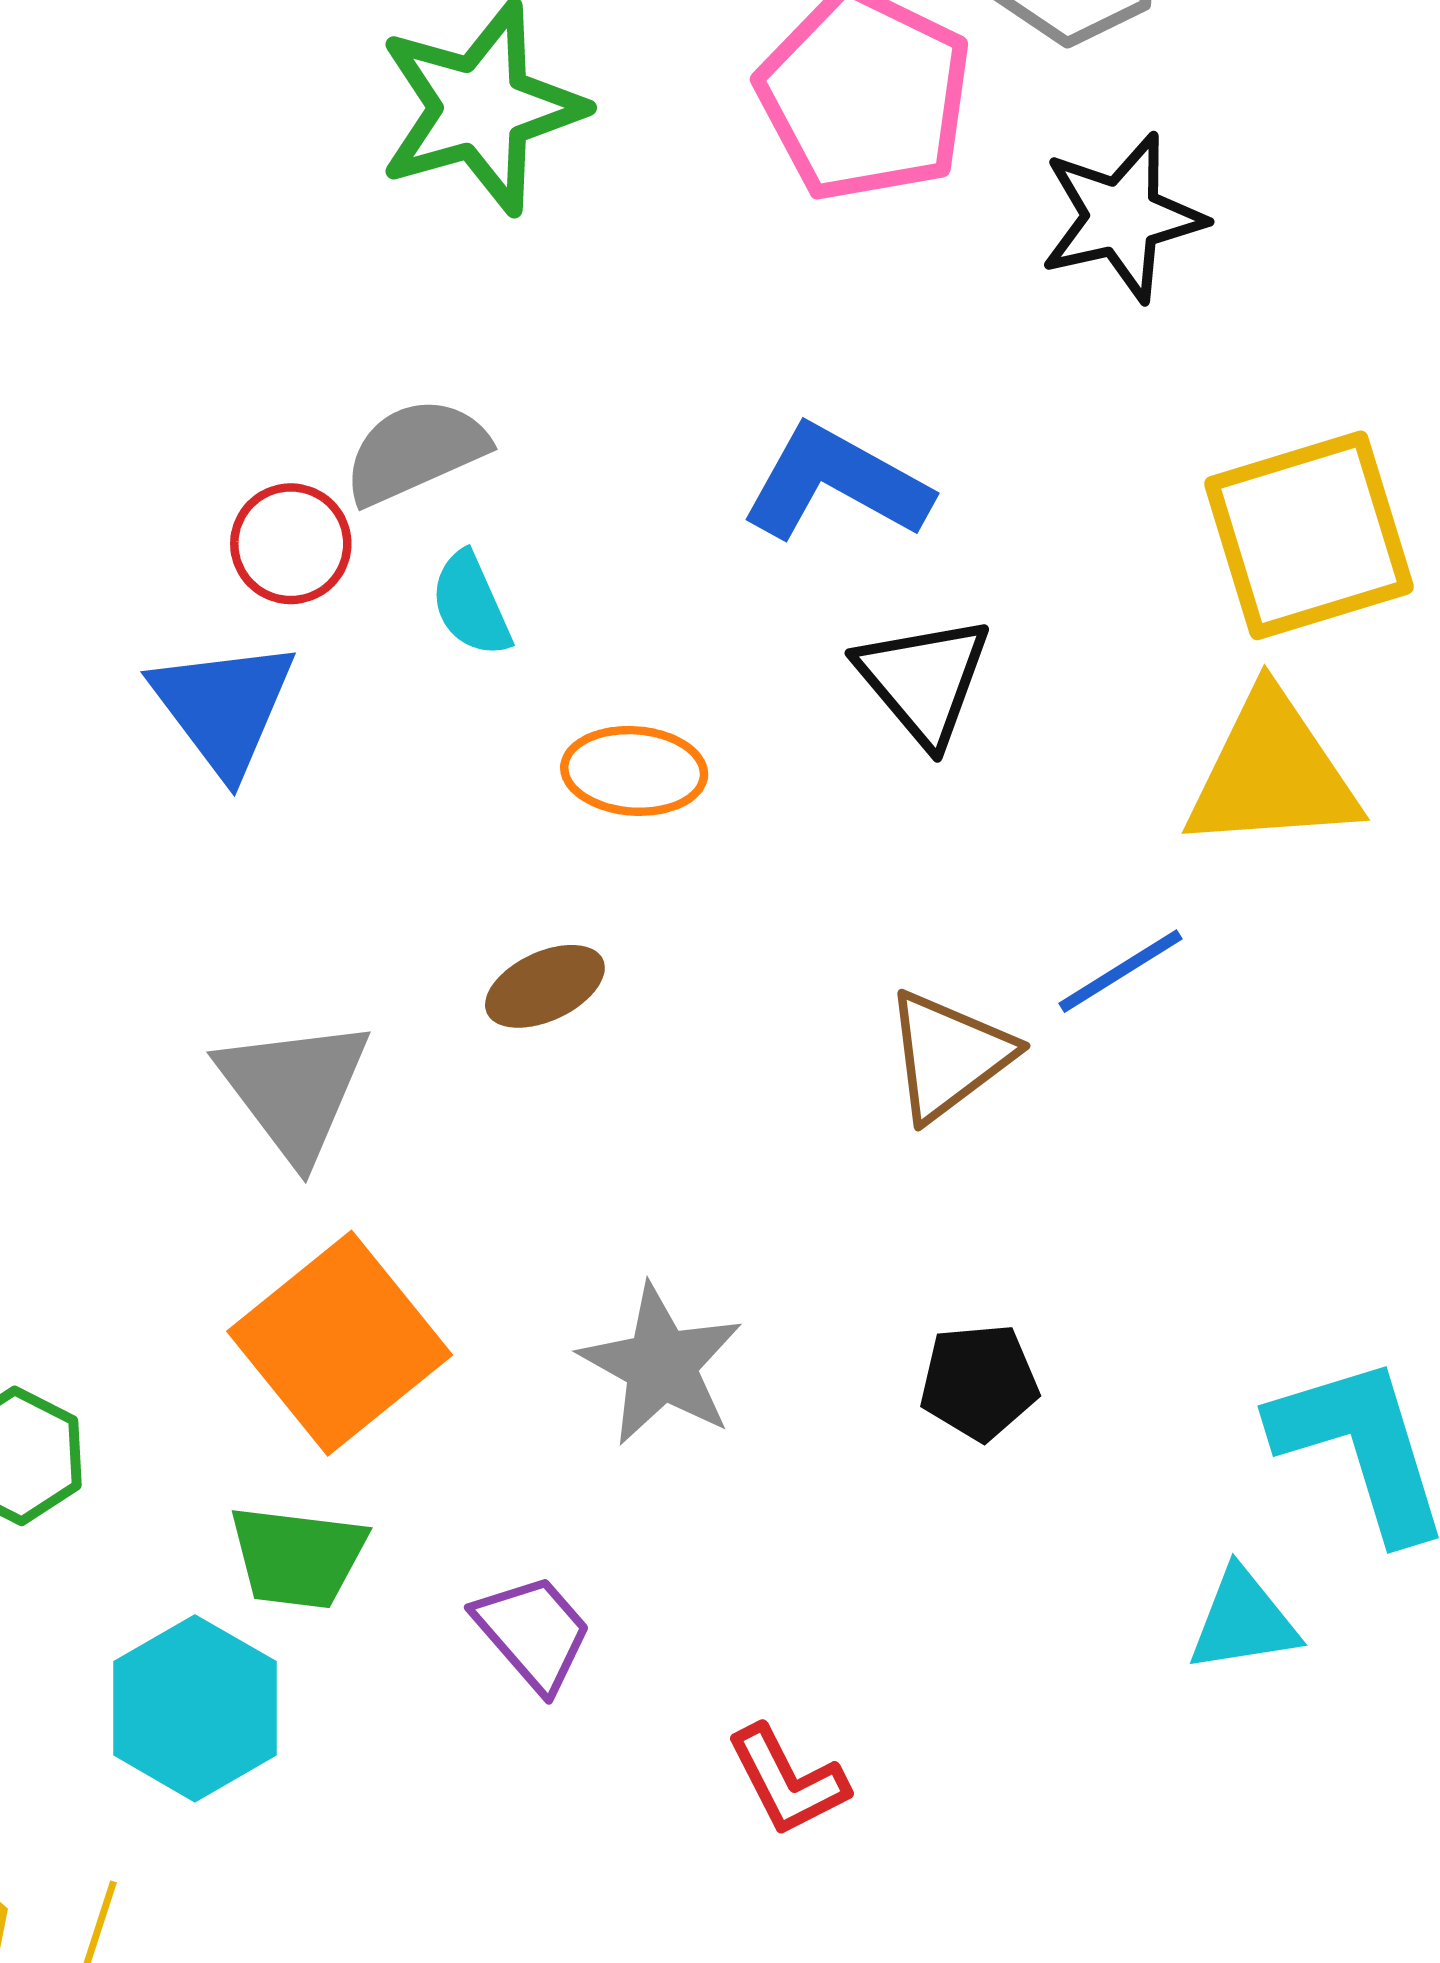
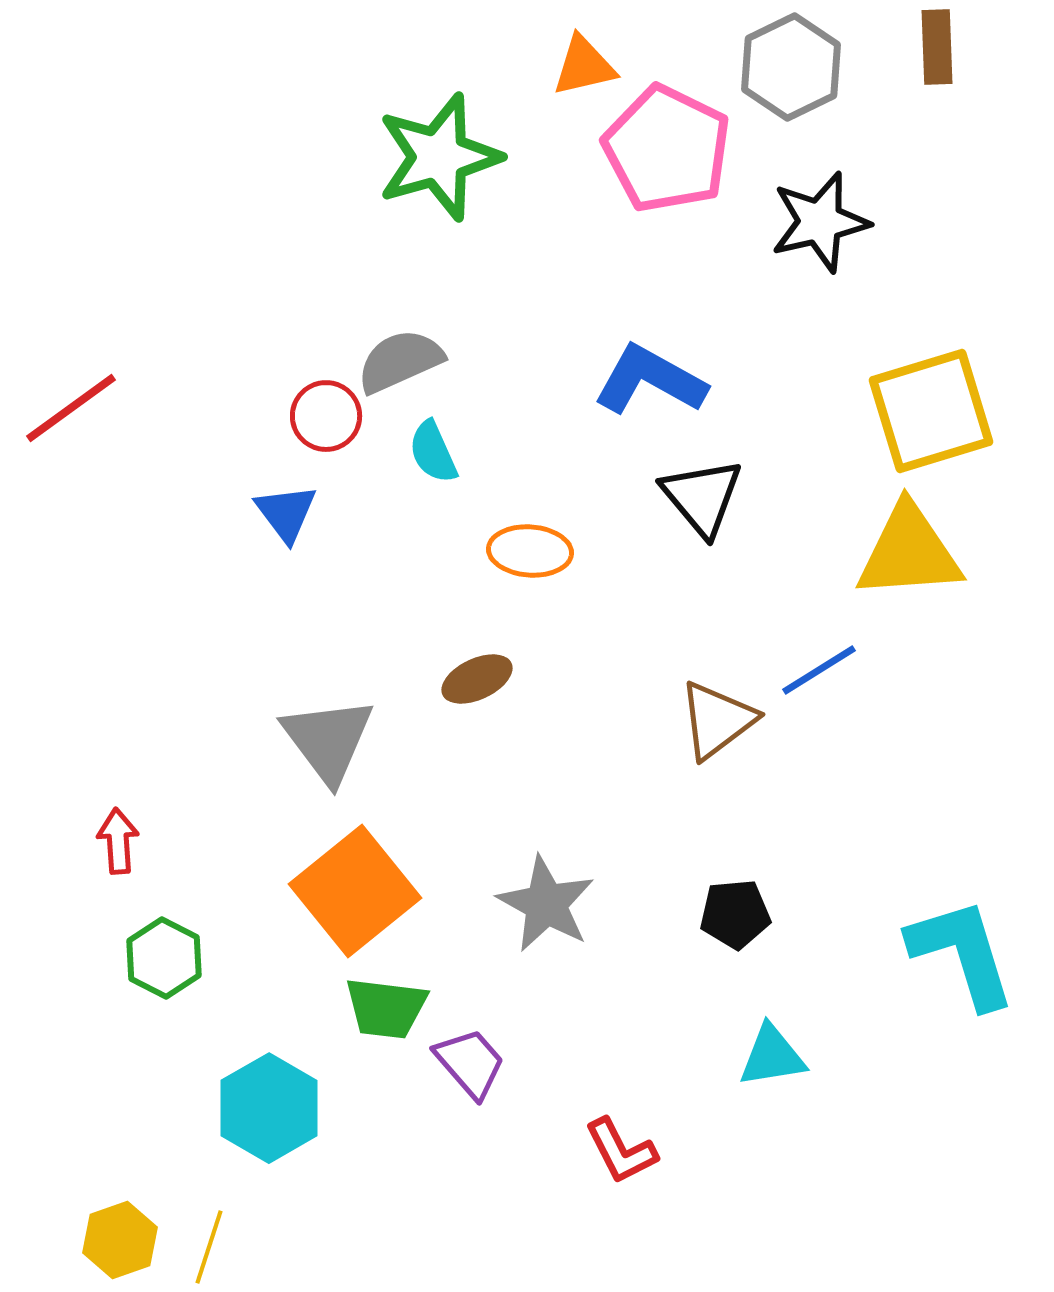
blue triangle: (223, 707) -> (286, 513), size x0.7
green trapezoid: (298, 1557) -> (386, 1008), moved
cyan triangle: (1243, 1621) -> (772, 1056), moved

